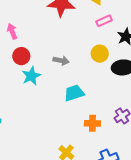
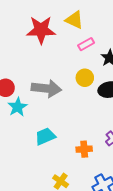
gray arrow: (61, 61) -> (46, 88), size x1.8
cyan trapezoid: (74, 93) -> (45, 136), moved

